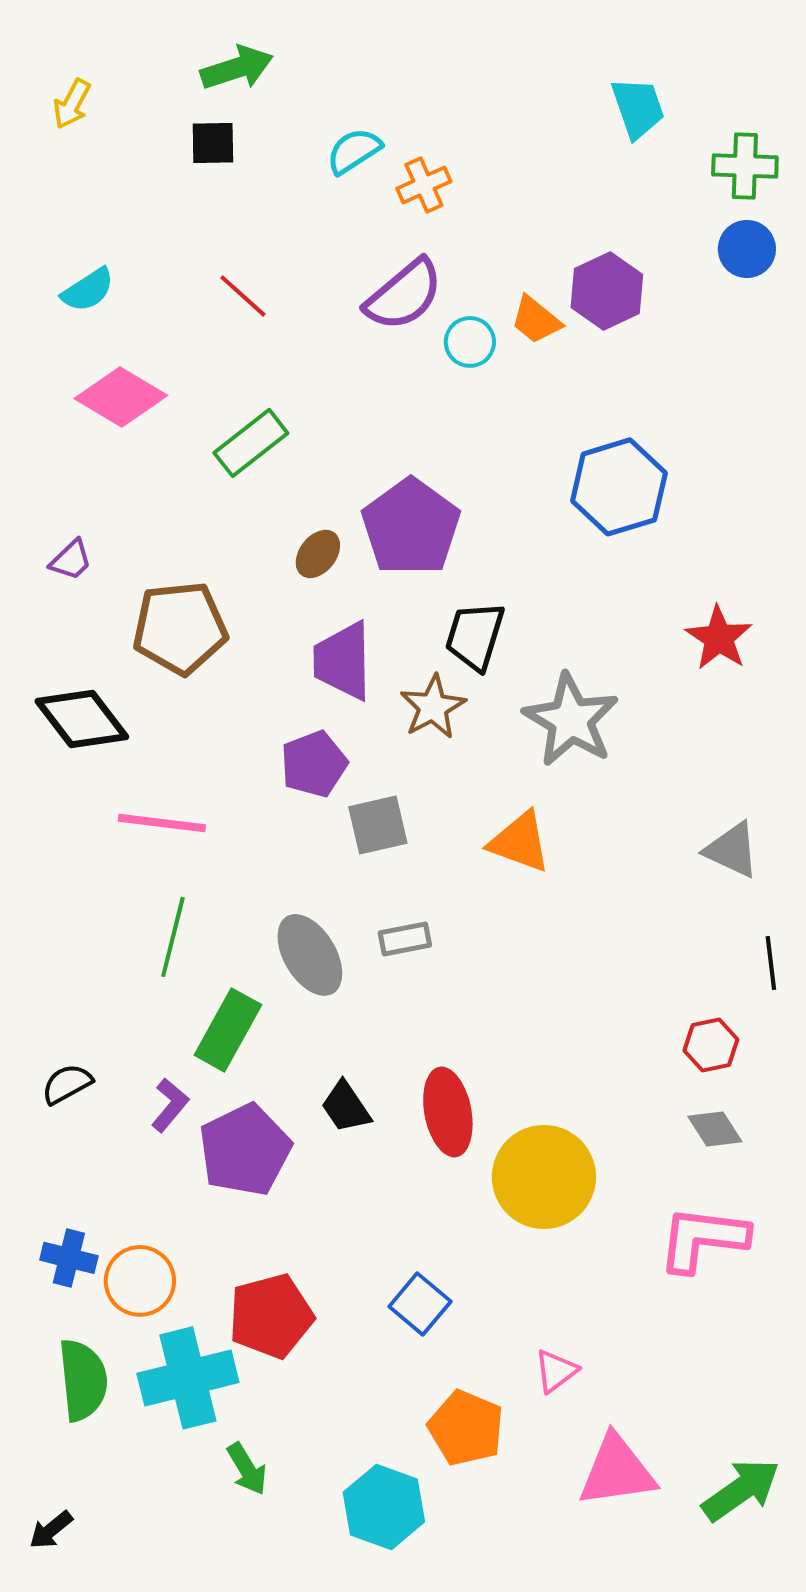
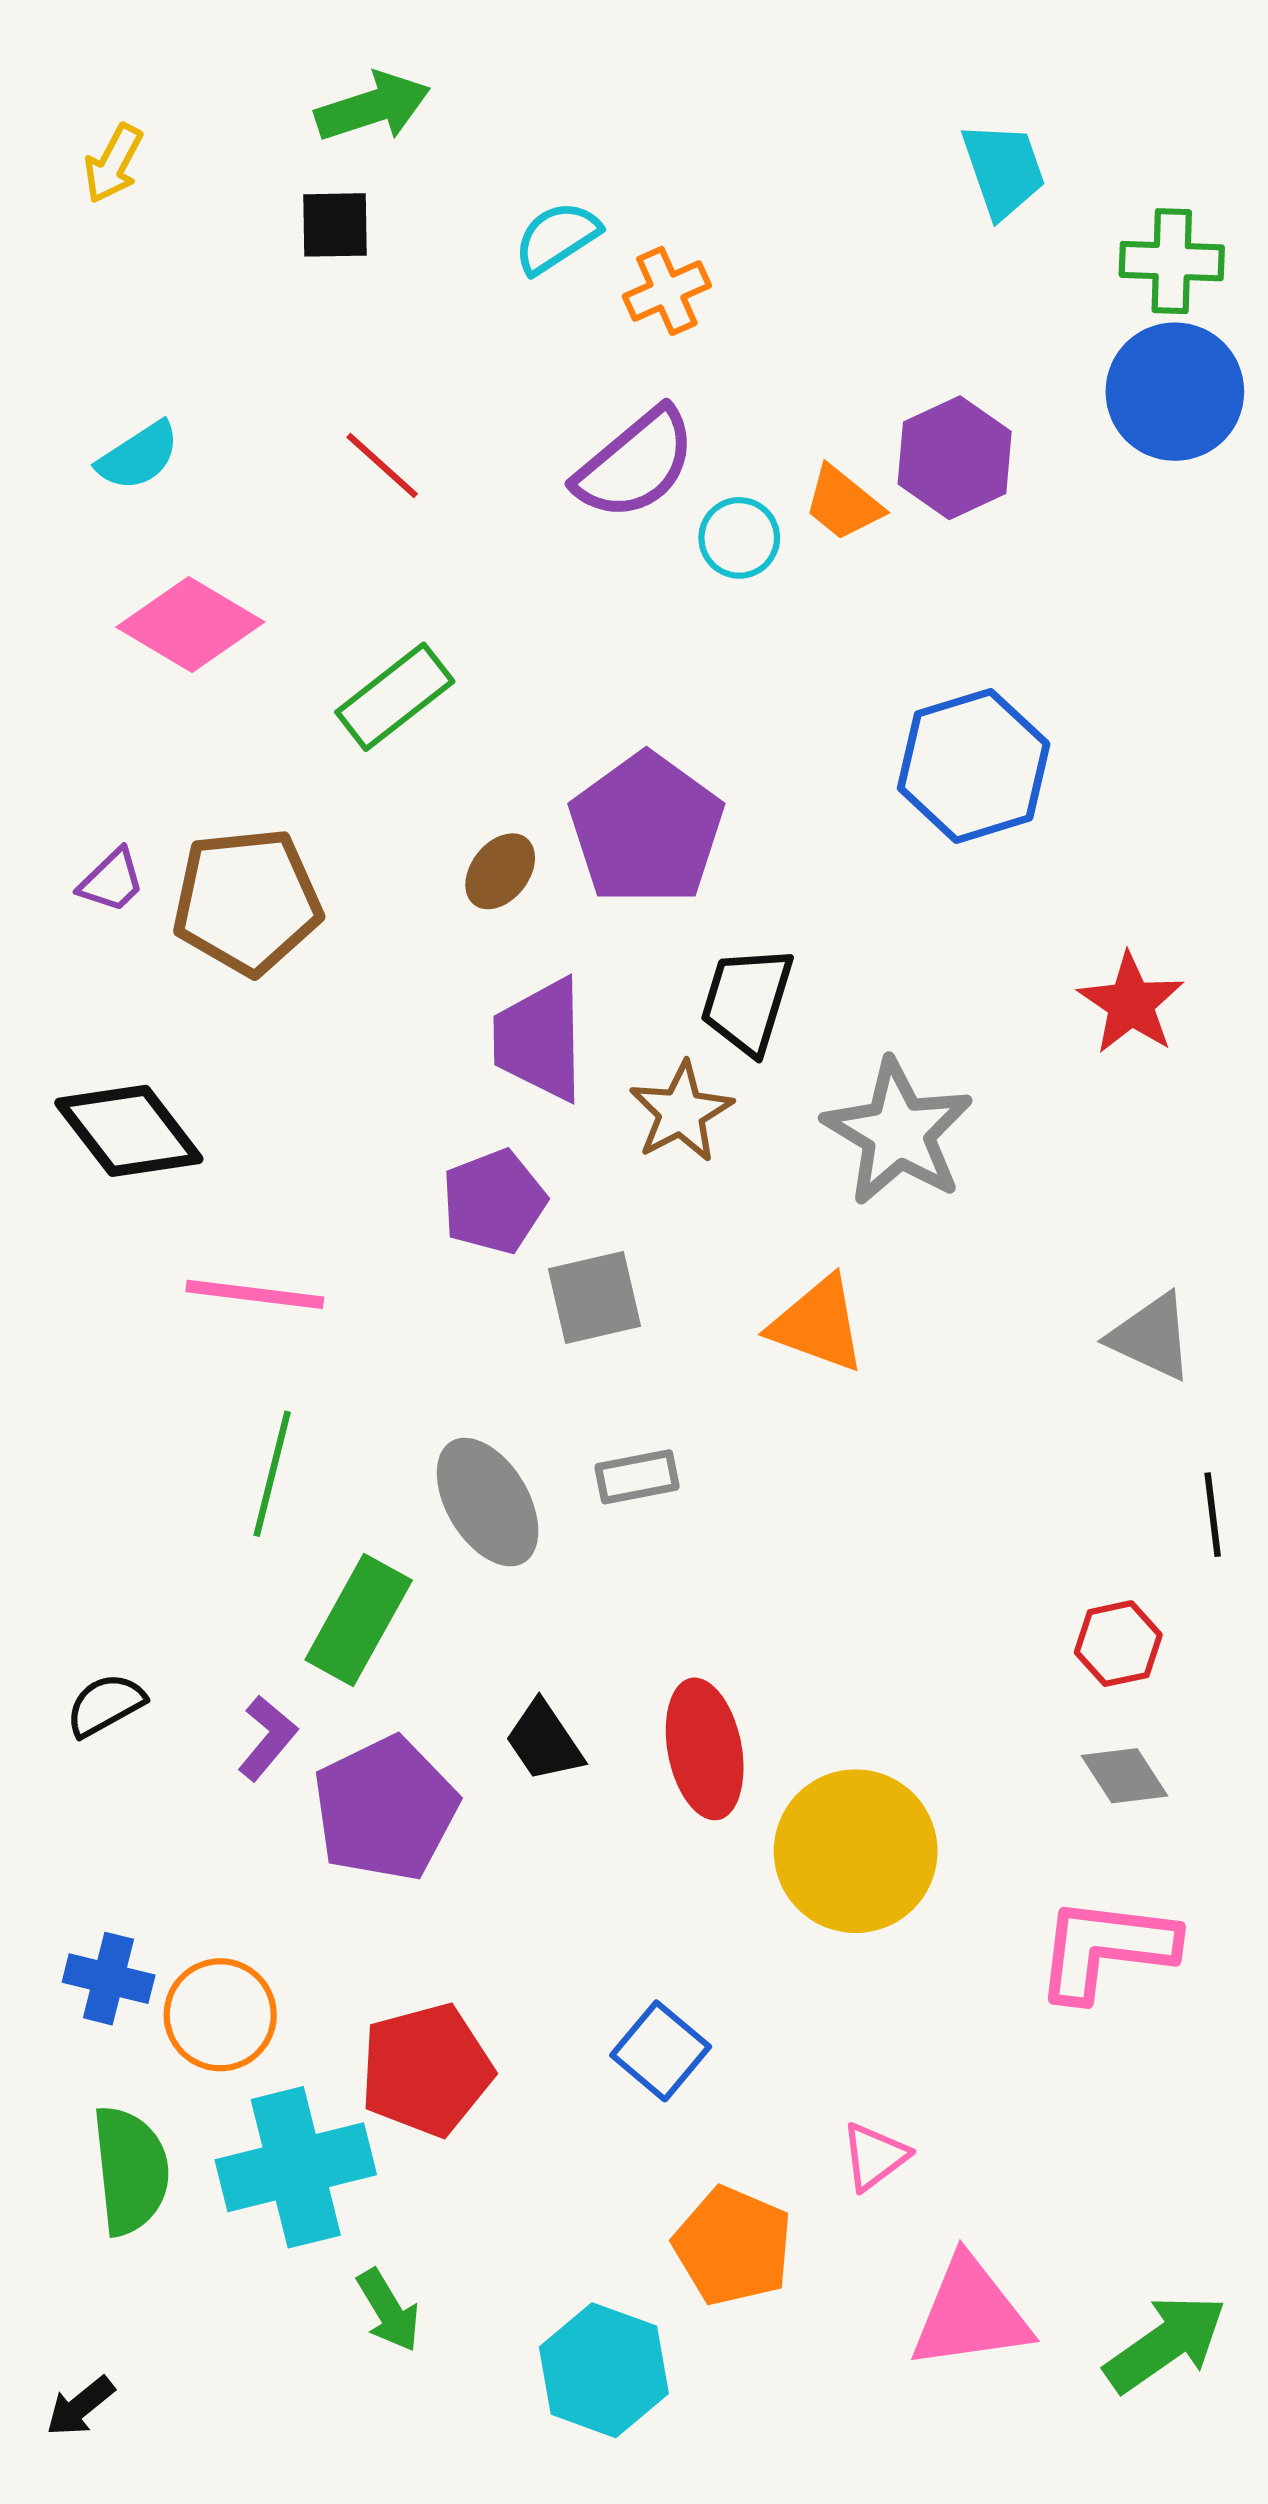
blue circle: (747, 249) -> (1175, 392), size x1.5
brown pentagon: (180, 628) -> (247, 901), moved

